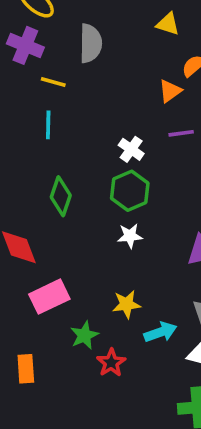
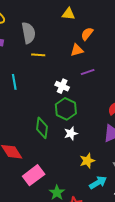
yellow line: (53, 82) -> (38, 55), moved
orange triangle: (170, 91) -> (77, 50), turned 32
green diamond: (61, 196) -> (42, 128), moved
yellow star: (126, 304) -> (87, 161), moved

